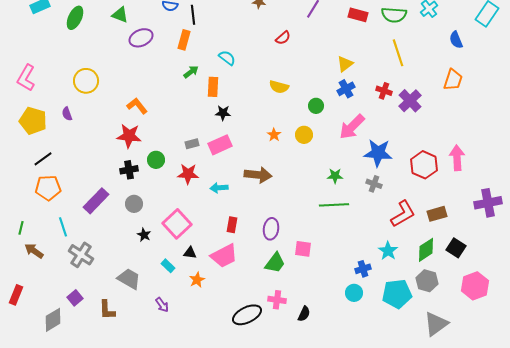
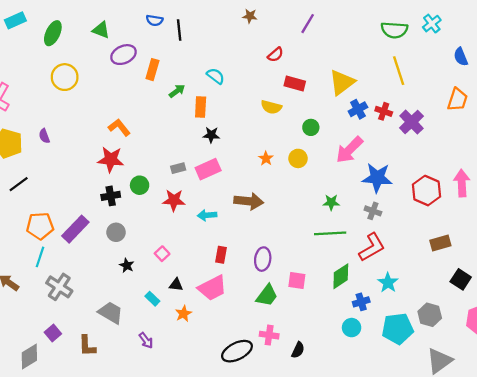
red rectangle: (358, 15) -> (295, 83), moved
orange rectangle: (184, 40) -> (152, 70), moved
yellow triangle: (345, 64) -> (342, 82), size x1.5
yellow circle: (86, 81) -> (65, 77), moved
blue cross: (346, 89) -> (358, 109), moved
orange pentagon: (48, 188) -> (40, 226), moved
red L-shape: (403, 214) -> (372, 247), moved
pink square: (177, 224) -> (162, 254), size x0.5
cyan line: (63, 227) -> (40, 257), turned 36
green diamond: (426, 250) -> (341, 276), moved

